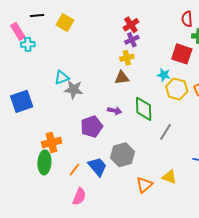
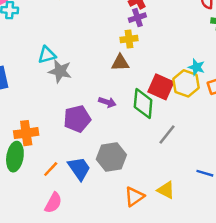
red square: (182, 54) -> (161, 87), moved
cyan star: (164, 75) -> (196, 67), moved

